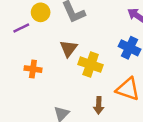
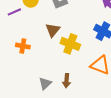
brown arrow: (99, 105) -> (67, 81), moved

